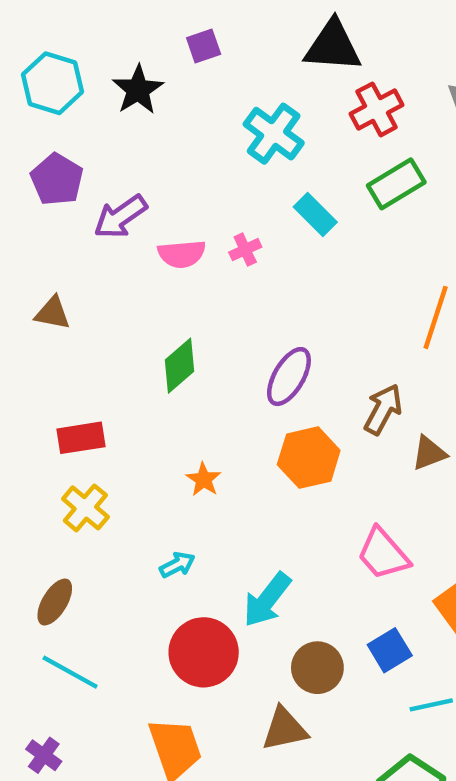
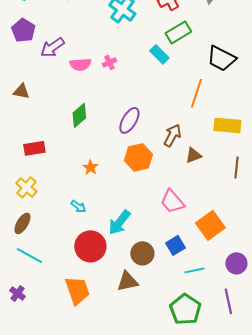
cyan rectangle: (315, 215) -> (159, 54), moved
yellow cross: (85, 508) -> (26, 187), moved
cyan arrow: (177, 565) -> (78, 206), turned 63

